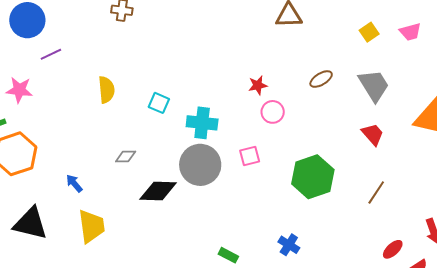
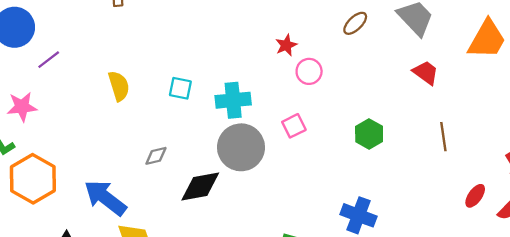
green hexagon: (313, 177) -> (369, 134), size x0.6
blue arrow: (74, 183) -> (105, 198), size x2.0
brown line: (376, 193) -> (443, 137), turned -30
blue cross: (289, 245) -> (358, 215), size x1.4

